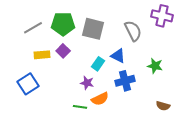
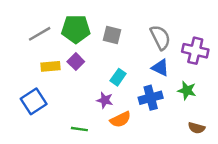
purple cross: (162, 16) -> (195, 51), moved
gray square: (93, 29) -> (112, 35), size x0.7
blue triangle: (118, 56) -> (160, 68), moved
green star: (155, 66) -> (187, 90), moved
green line: (80, 107) -> (79, 129), moved

